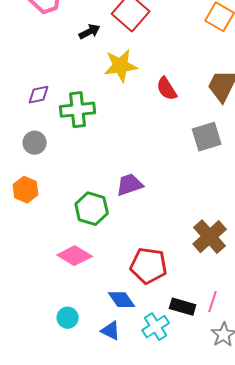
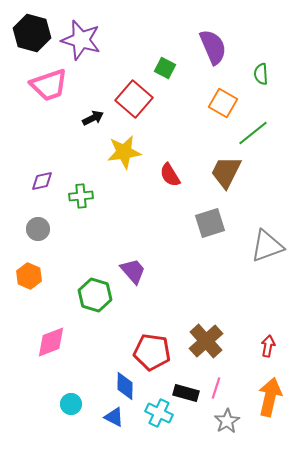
green cross: (78, 110) -> (81, 196), size x0.7
purple trapezoid: (130, 185) -> (133, 271), turned 68
brown cross: (210, 237) -> (206, 341), moved
pink diamond: (75, 256) -> (51, 342), moved, turned -52
blue diamond: (122, 300) -> (125, 386), turned 36
cyan cross: (156, 327) -> (159, 413), turned -32

